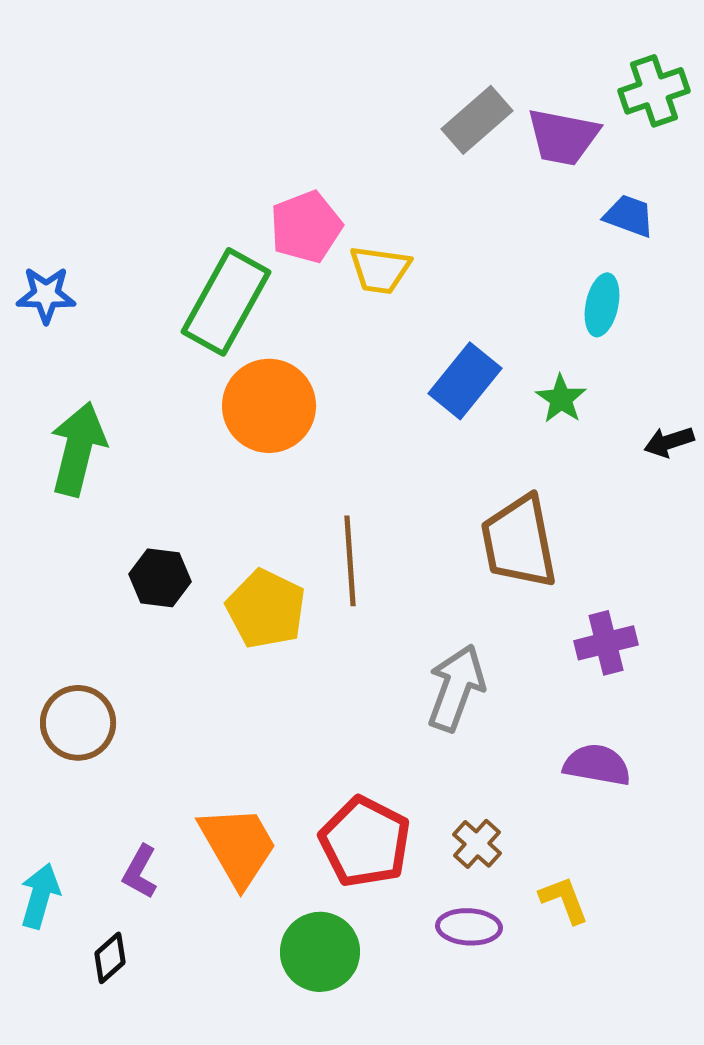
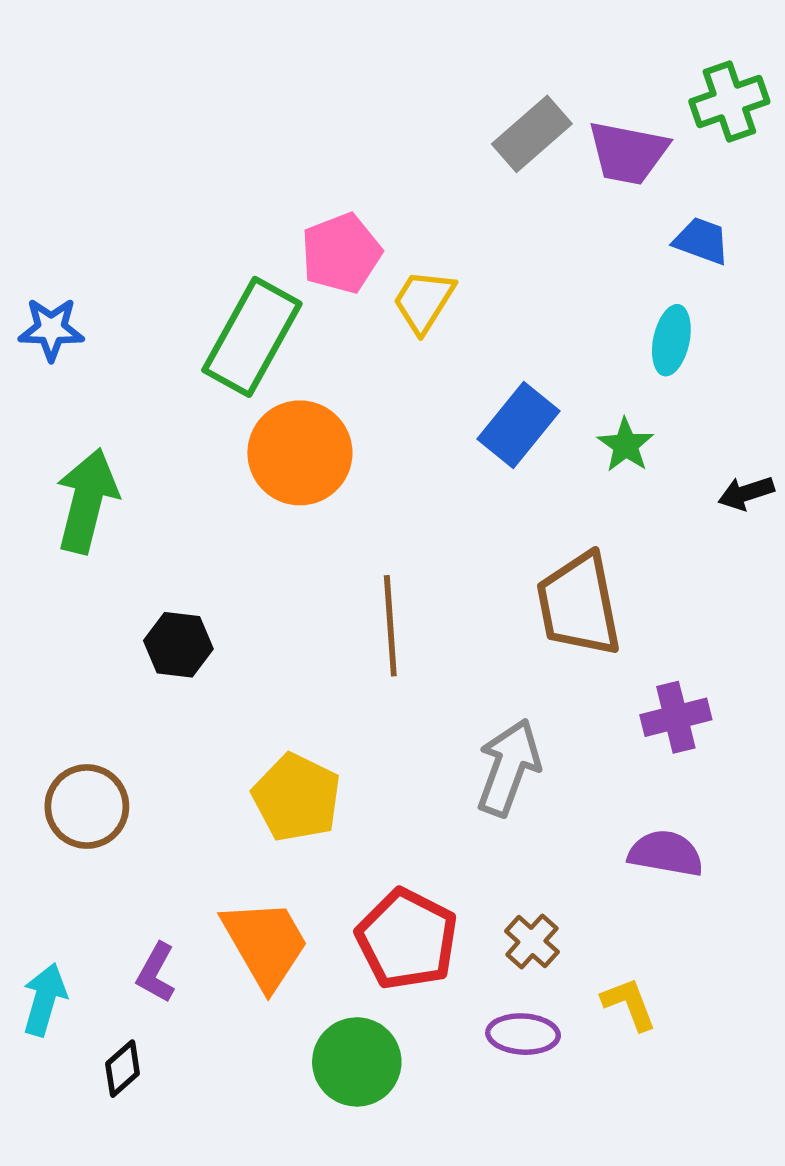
yellow trapezoid: (380, 270) -> (424, 301), turned 114
yellow pentagon: (266, 609) -> (297, 798), moved

